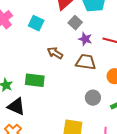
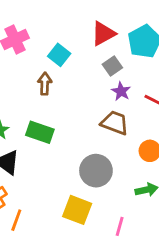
brown arrow: (55, 53) -> (45, 84), moved, turned 49
gray circle: (93, 98) -> (96, 171), moved, size x1.5

